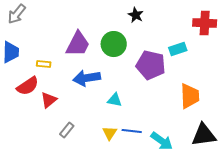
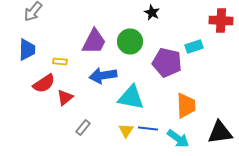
orange trapezoid: (190, 96) -> (186, 106), moved
cyan triangle: (115, 100) -> (131, 98), size x1.8

